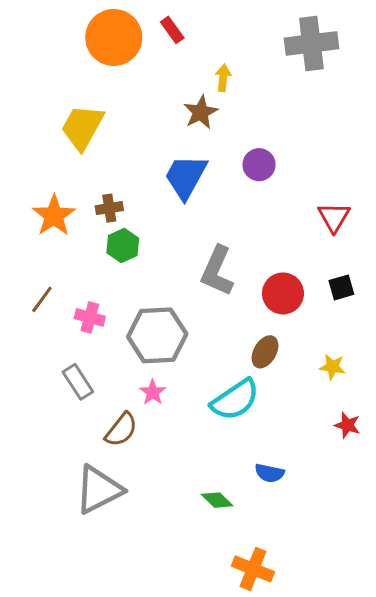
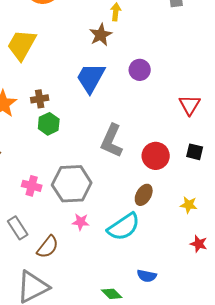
black square: (341, 287) -> (195, 152), turned 30
pink cross: (90, 317) -> (32, 186), moved
gray rectangle: (78, 382) -> (18, 228), moved
pink star: (153, 392) -> (81, 222), moved, turned -30

